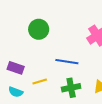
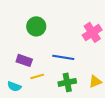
purple rectangle: (16, 68) -> (24, 60), moved

